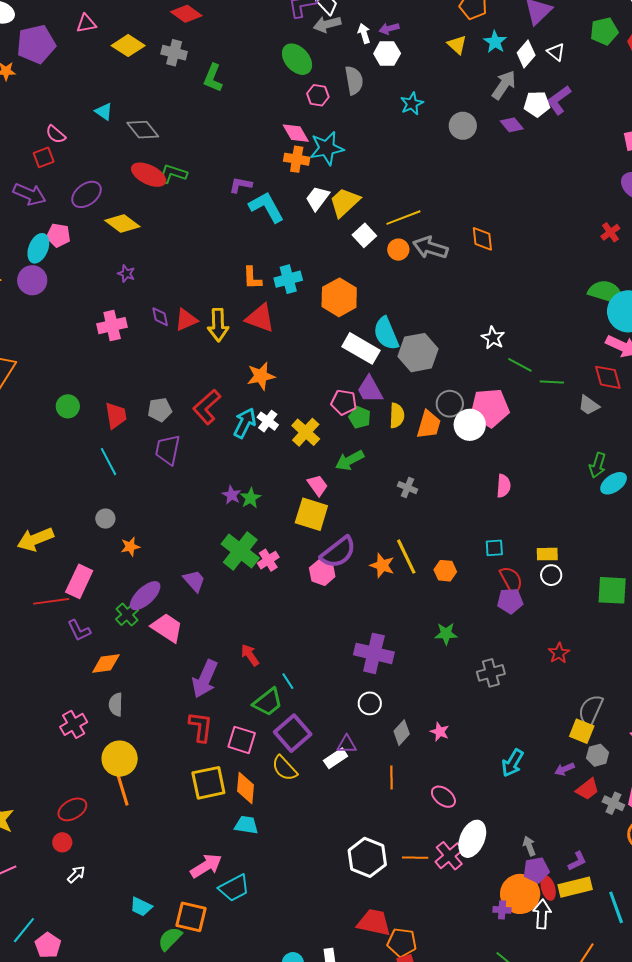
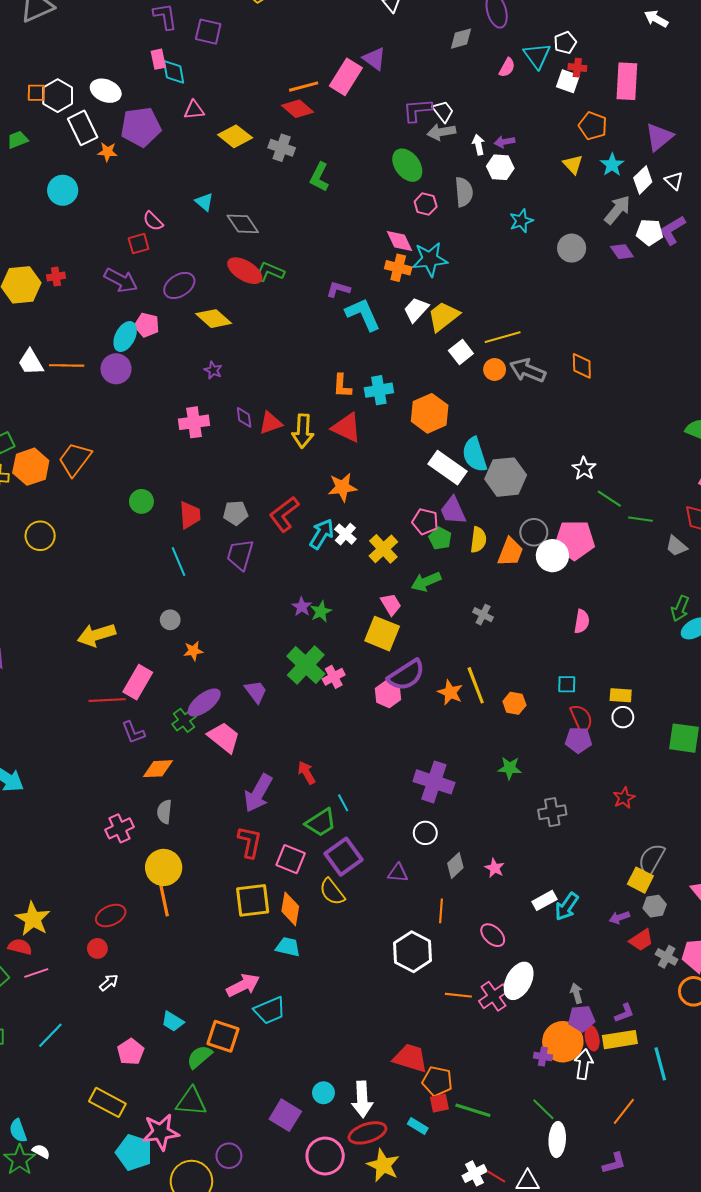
white rectangle: (336, 758) -> (544, 900), moved
white hexagon: (367, 857) -> (413, 952), moved
pink pentagon: (48, 945) -> (131, 1052), moved

